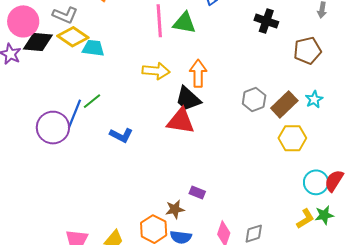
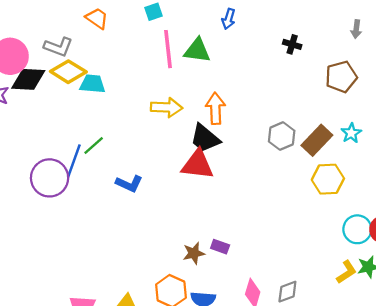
black cross: (266, 21) -> (292, 44), size x0.7
brown star: (175, 209) -> (194, 253), moved

